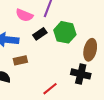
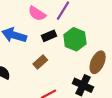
brown rectangle: (20, 60) -> (40, 62), moved, turned -40

